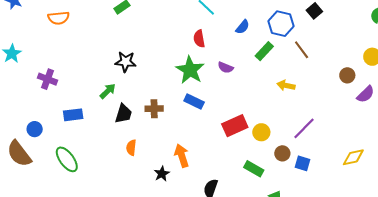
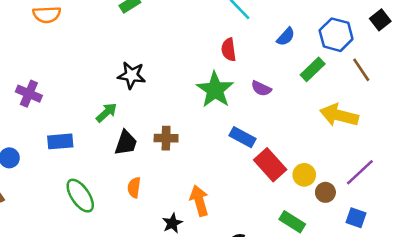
yellow arrow: (286, 85) -> (339, 115), size x1.6
blue rectangle: (194, 102) -> (242, 137), moved
red rectangle: (235, 126) -> (270, 165), turned 70
brown circle: (282, 153) -> (325, 192), moved
green ellipse: (67, 159) -> (80, 196), moved

